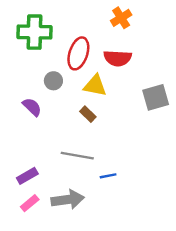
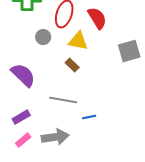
red semicircle: (118, 58) -> (97, 18), turned -125
purple semicircle: (32, 107) -> (23, 75), moved, size x1.5

